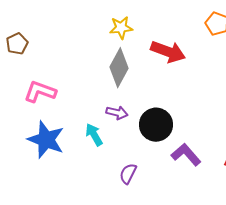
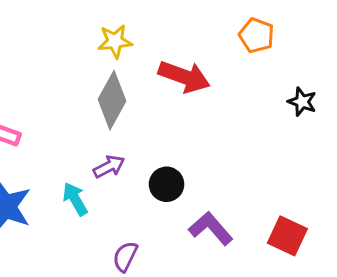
purple arrow: (117, 113) -> (109, 167), turned -40
black circle: (156, 125) -> (167, 184), size x0.7

